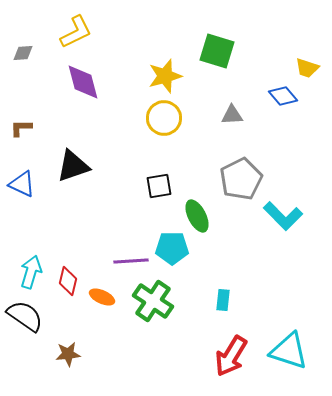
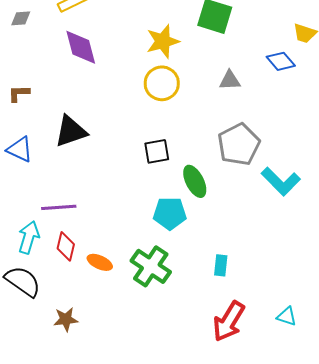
purple line: (131, 261) -> (59, 207), moved
cyan triangle: (289, 351) -> (287, 316), size x0.5

